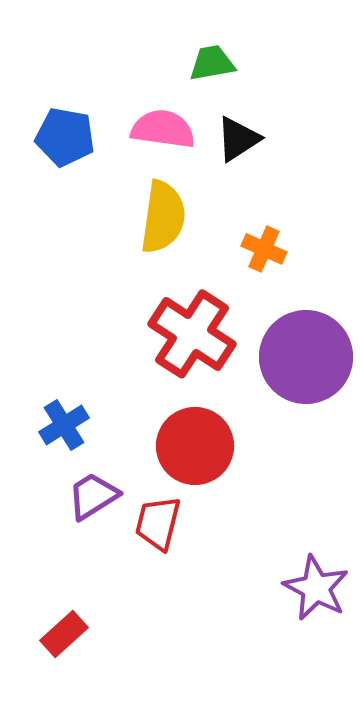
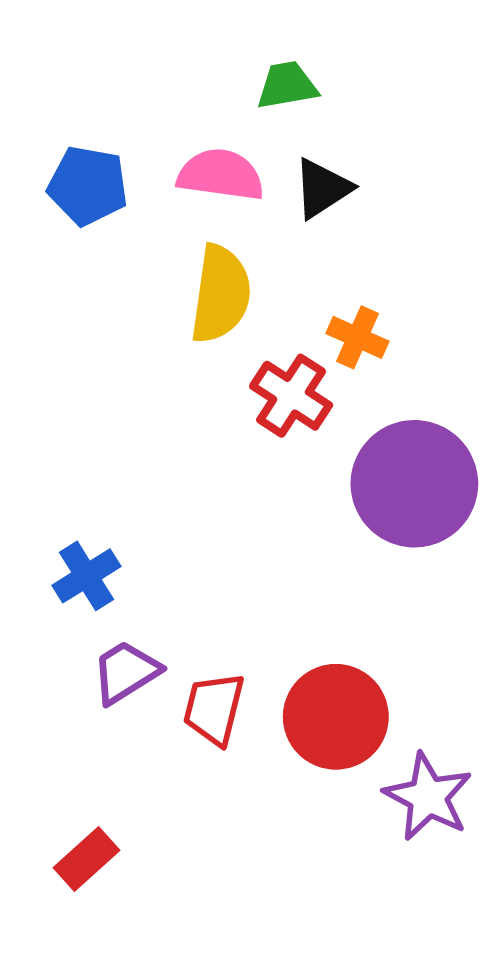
red cross: (192, 334) -> (291, 396), moved, size x0.7
red circle: (195, 446) -> (336, 717), moved

